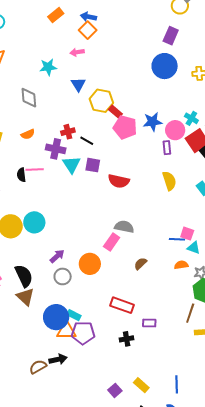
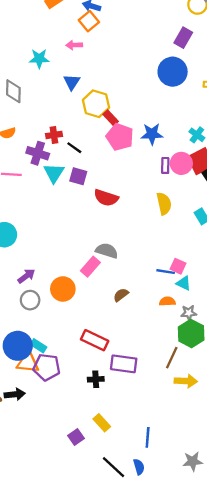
pink circle: (175, 130) -> (181, 163), moved
purple rectangle: (149, 323) -> (124, 364), size x1.6
yellow rectangle: (141, 385) -> (102, 423), moved

